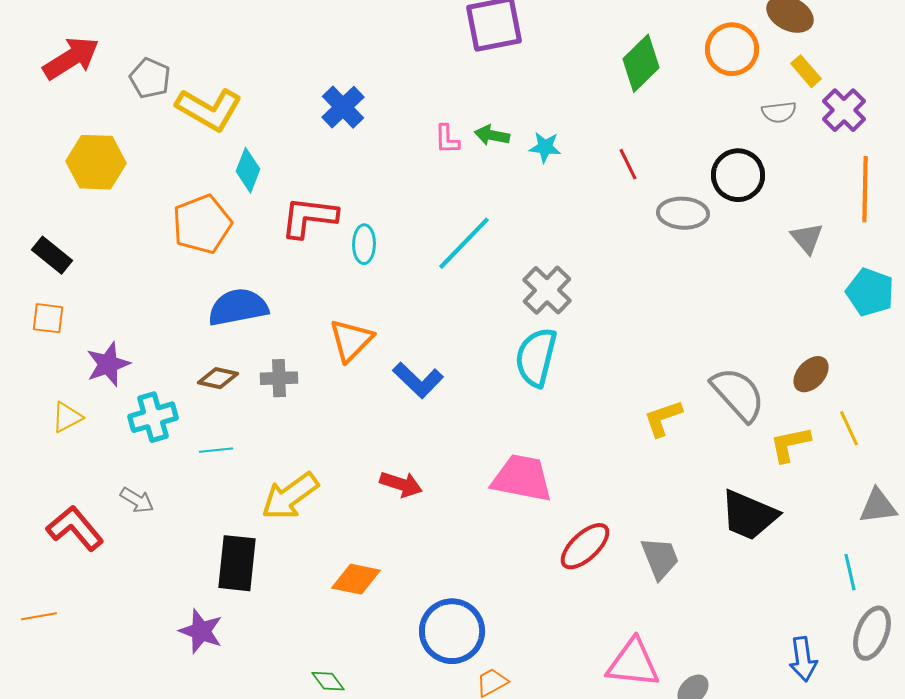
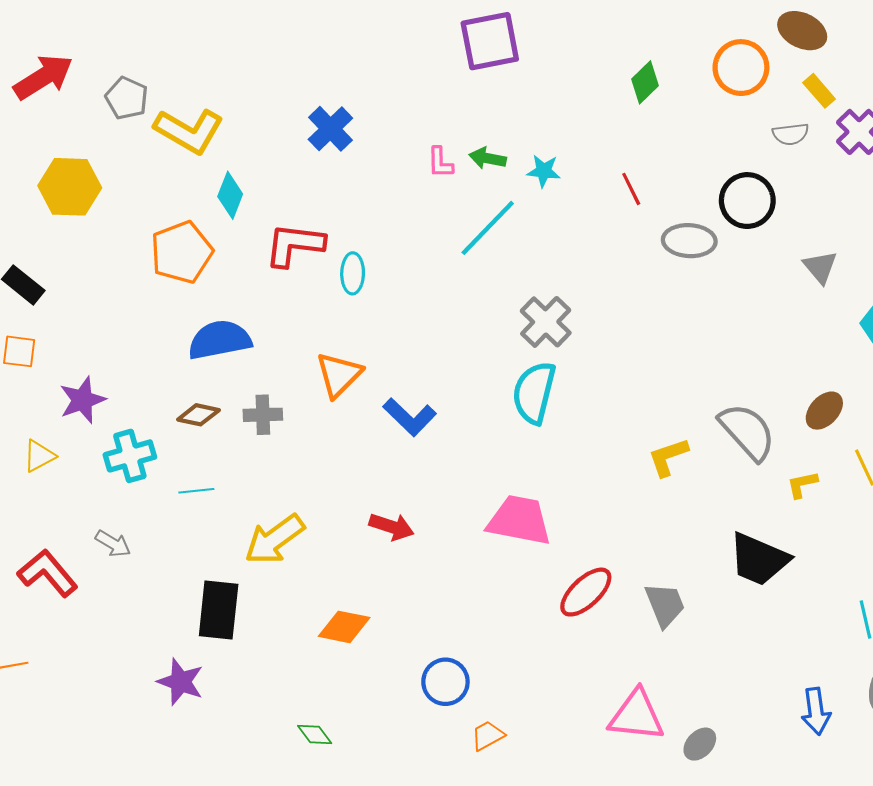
green diamond: (641, 63) -> (645, 82), size x0.7
cyan line: (464, 243) -> (488, 228), moved
yellow L-shape: (790, 444) -> (802, 484), size x0.7
blue circle: (452, 631) -> (445, 682), size x0.7

